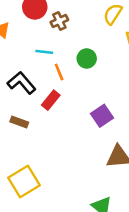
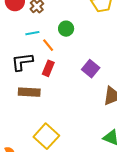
black L-shape: (22, 83) -> (22, 62), turned -40
brown rectangle: (19, 122) -> (29, 92), size x1.5

